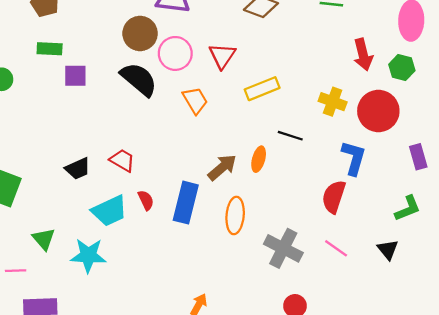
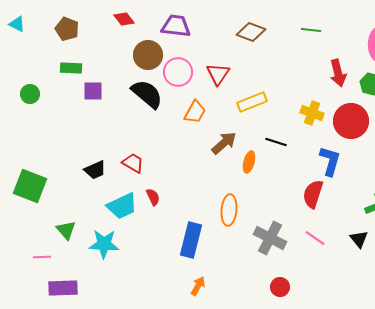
orange trapezoid: (195, 100) -> (195, 112), turned 60
brown arrow: (222, 167) -> (224, 143), moved
blue rectangle: (186, 203) -> (191, 240), moved

